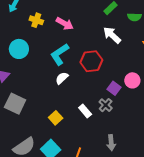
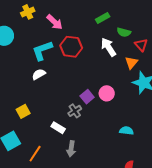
yellow cross: (36, 20) -> (28, 12), turned 32
white arrow: (112, 35) -> (108, 47), moved
red hexagon: (91, 61) -> (71, 47), moved
white rectangle: (85, 111) -> (58, 128), moved, turned -32

